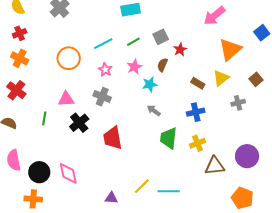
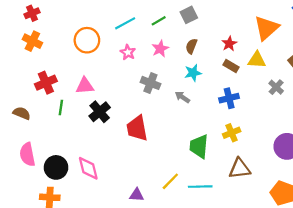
red star: (180, 50) -> (229, 44), moved
yellow triangle: (221, 78) -> (257, 60), turned 42
cyan star: (150, 84) -> (193, 73), moved
red cross: (16, 90) -> (46, 83), moved, turned 30
gray cross: (102, 97) -> (150, 83), moved
gray cross: (238, 103) -> (276, 87), turned -32
green trapezoid: (169, 138) -> (199, 146), moved
brown triangle: (215, 166) -> (240, 169), moved

